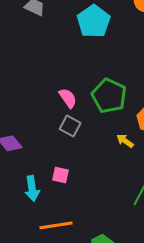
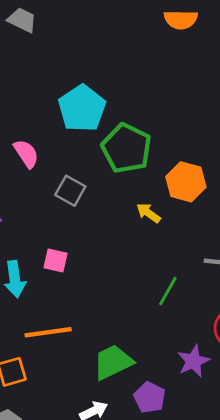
cyan pentagon: (94, 21) -> (82, 108), moved
pink semicircle: (68, 98) -> (26, 154), moved

